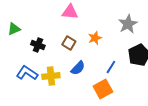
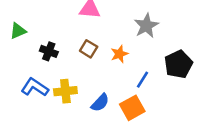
gray star: (128, 24) -> (146, 26), moved
orange star: (95, 38) -> (119, 54), moved
blue semicircle: (78, 68) -> (100, 103), moved

